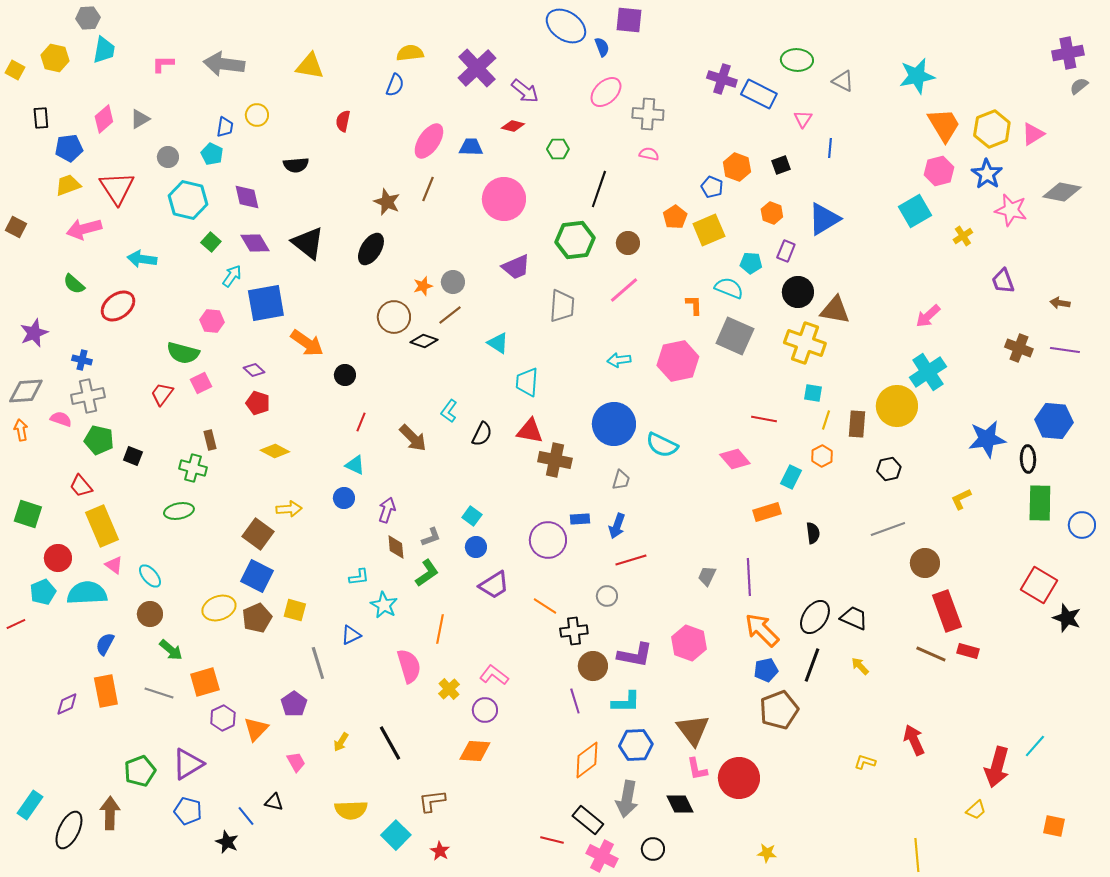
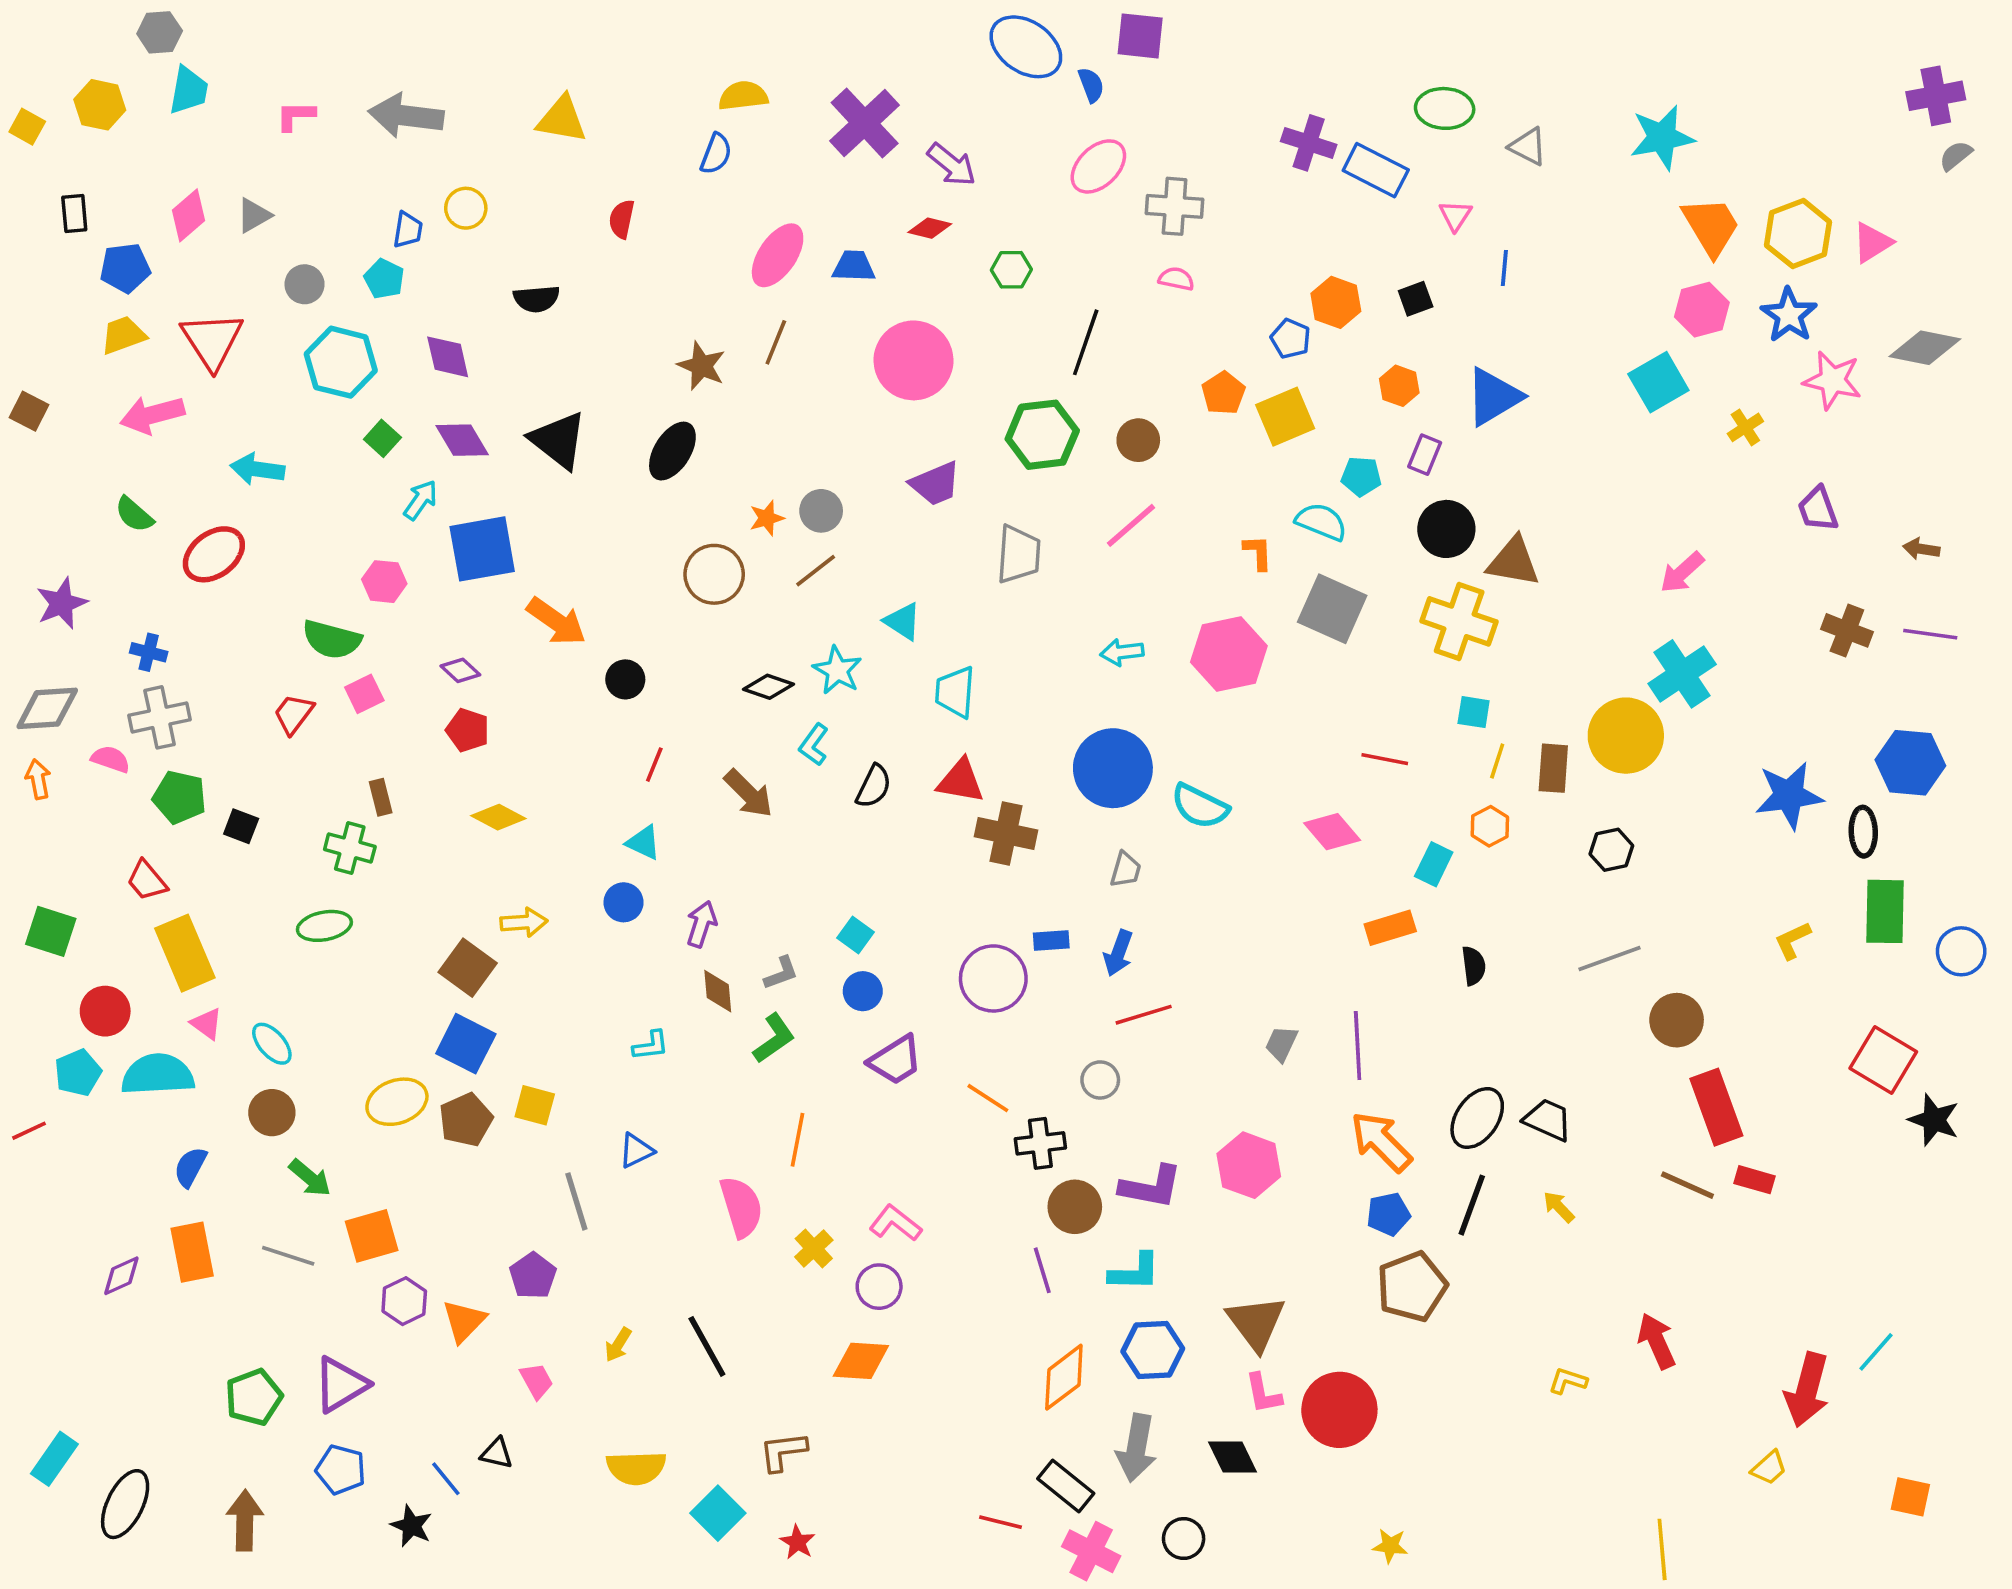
black diamond: (424, 341) -> (769, 687), moved
yellow L-shape: (961, 499) -> (1793, 940), moved
cyan star: (384, 605) -> (837, 670), moved
brown arrow: (110, 813) -> (245, 1520), moved

